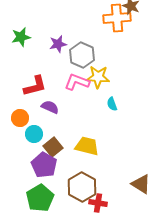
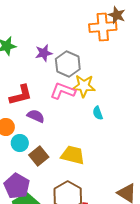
purple pentagon: (44, 165) -> (17, 186), moved

